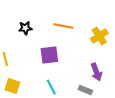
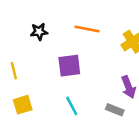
yellow square: (12, 86) -> (23, 105), turned -35

